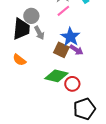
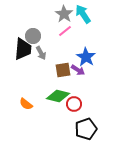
blue star: (70, 37) -> (86, 57), moved
brown square: (61, 50) -> (63, 70), turned -35
orange semicircle: (19, 60) -> (26, 104), moved

